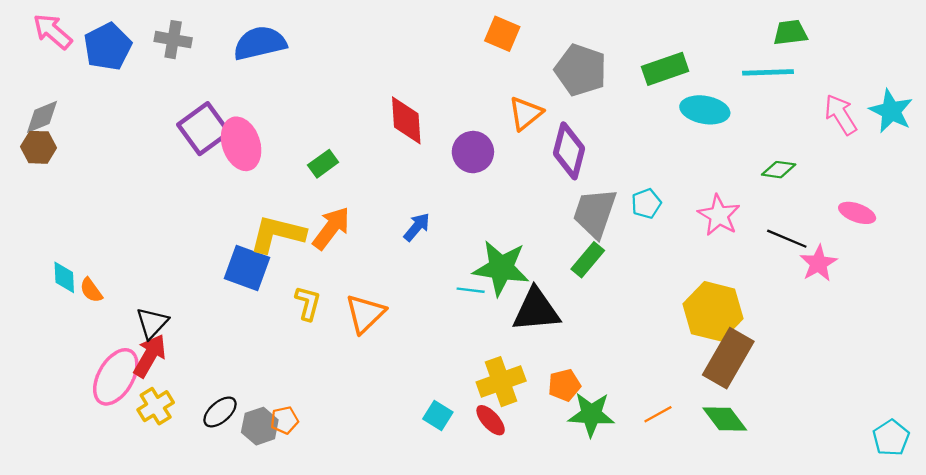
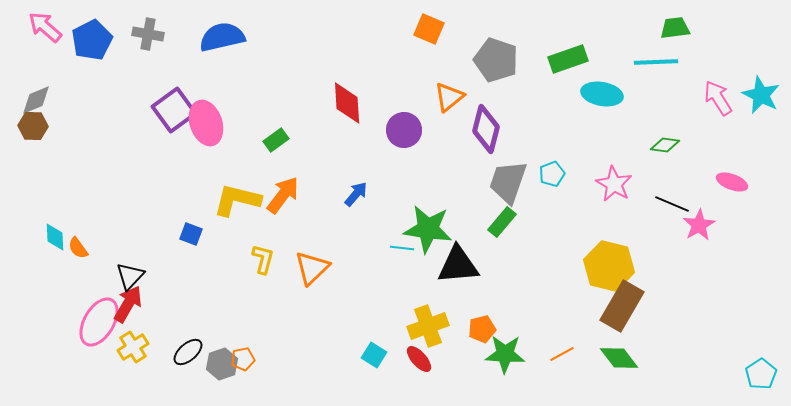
blue square: (247, 268) -> (191, 234), moved, size x0.6

